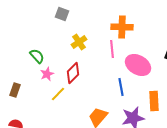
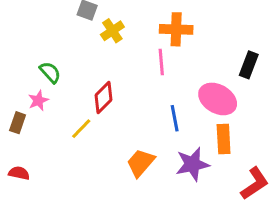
yellow cross: (79, 42) -> (112, 31), moved
pink ellipse: (138, 65) -> (218, 99), moved
pink star: (47, 74) -> (38, 100), moved

